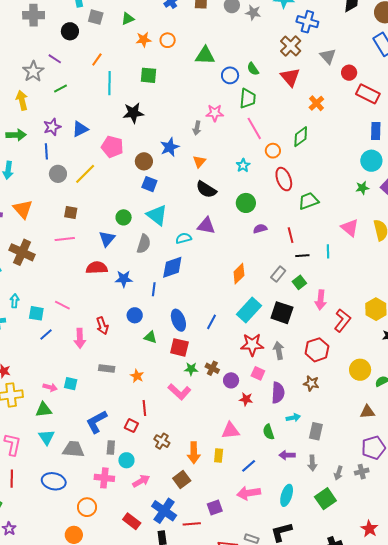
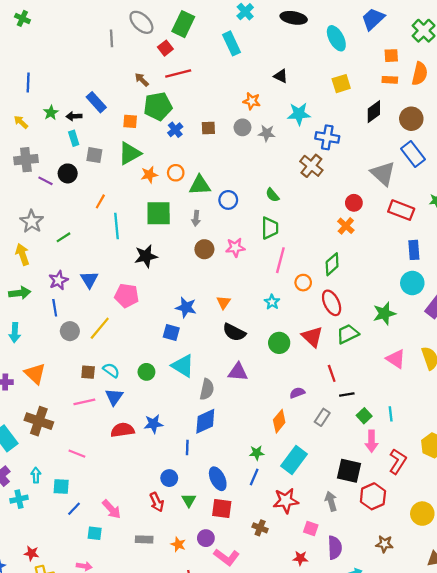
green triangle: (128, 19) -> (130, 153), size x1.6
green triangle: (205, 56) -> (200, 185), moved
gray triangle: (328, 56) -> (383, 173), moved, size x1.4
purple line: (55, 59) -> (45, 181), moved
red circle: (349, 73) -> (354, 203), moved
green square: (149, 75) -> (159, 213), size x1.4
blue circle: (230, 75) -> (228, 200), moved
red triangle: (290, 77) -> (312, 337), moved
gray arrow: (197, 128) -> (196, 218), moved
pink line: (254, 128) -> (280, 260), turned 50
blue triangle: (80, 129) -> (89, 280), turned -30
blue star: (170, 147) -> (186, 307), moved, turned -30
brown circle: (144, 161) -> (204, 249), moved
red ellipse: (284, 179) -> (332, 303), moved
green star: (362, 188) -> (384, 313), moved, size x1.5
purple semicircle: (260, 229) -> (297, 393), moved
cyan semicircle: (184, 238) -> (111, 370), moved, turned 56
blue triangle: (107, 239) -> (114, 397), moved
gray semicircle: (144, 244) -> (207, 389), moved
cyan line: (328, 251) -> (391, 414), moved
blue star: (124, 279) -> (153, 424), moved
green square: (299, 282) -> (364, 416), moved
pink line: (62, 305) -> (77, 454), moved
black square: (282, 313) -> (349, 471), moved
red arrow: (102, 326) -> (157, 502), moved
green triangle: (150, 337) -> (189, 500), turned 48
pink arrow: (80, 338) -> (111, 509), turned -36
red star: (252, 345) -> (286, 501), moved
green star: (191, 369) -> (257, 453), moved
purple circle: (231, 380) -> (206, 538), moved
brown star: (311, 383) -> (384, 544), moved
cyan square: (71, 384) -> (95, 533), moved

